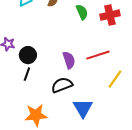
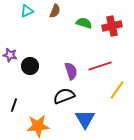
green semicircle: (82, 12) -> (84, 23), turned -49
black line: (27, 74) -> (14, 105), moved

